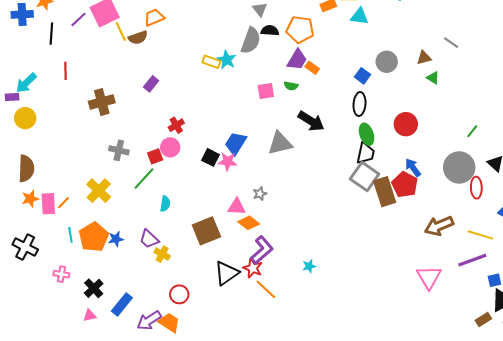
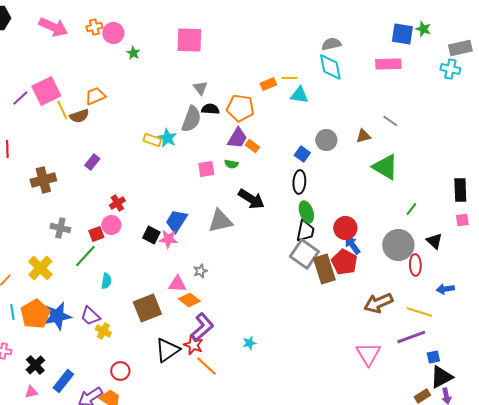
green triangle: (433, 78) -> (385, 167), moved, size x2.0
red circle: (406, 124) -> (345, 228), moved
blue star: (116, 239) -> (57, 316), size x1.8

